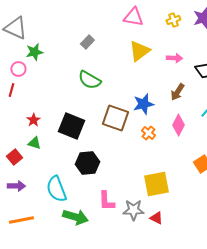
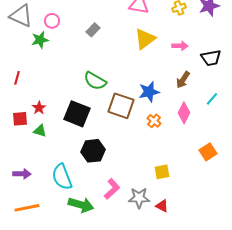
pink circle: (18, 69) -> (52, 21), moved
green semicircle: (89, 80) -> (95, 81), moved
red square: (14, 157) -> (20, 119), moved, turned 35
yellow square: (156, 184) -> (162, 172), size x0.6
pink L-shape: (106, 201) -> (112, 189), turned -130

